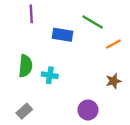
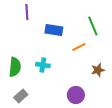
green line: (93, 22) -> (93, 26), moved, turned 36
orange line: (113, 44) -> (79, 47), moved
green semicircle: (25, 66) -> (15, 67), moved

